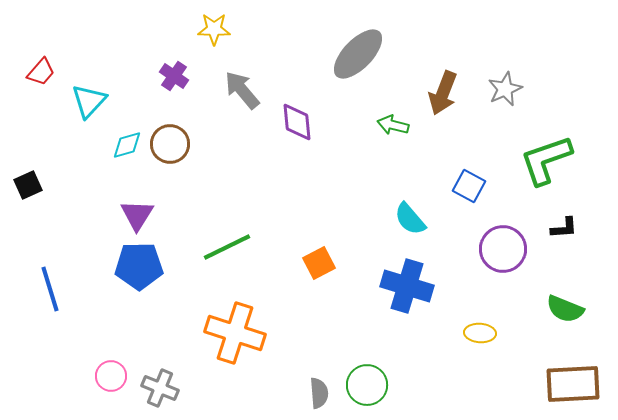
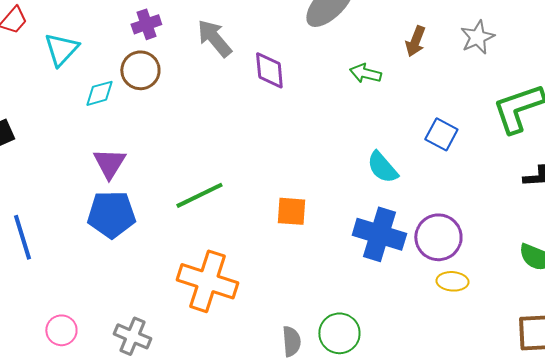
purple cross: (174, 76) -> (146, 24), turned 36
brown arrow: (443, 93) -> (415, 41), size x0.7
brown circle: (170, 144) -> (140, 70), moved
purple circle: (503, 249) -> (438, 237), moved
orange square: (319, 263) -> (291, 211), turned 32
pink circle: (111, 376) -> (61, 330), moved

